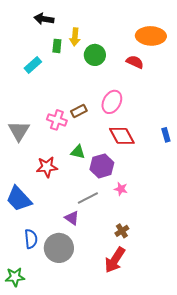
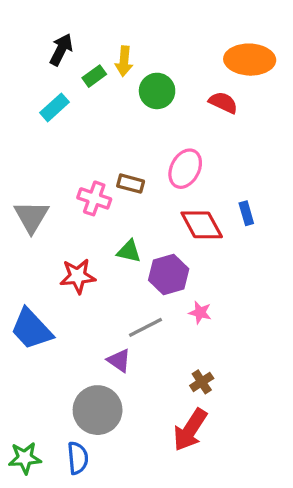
black arrow: (44, 19) -> (61, 50), moved, turned 108
green rectangle: (57, 46) -> (94, 76), turned 48
brown rectangle: (79, 111) -> (131, 184), turned 42
blue rectangle: (166, 135) -> (246, 213), moved
blue semicircle: (31, 239) -> (78, 458), moved

